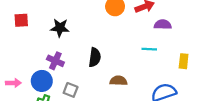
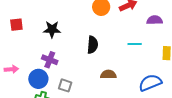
purple semicircle: (163, 25) -> (155, 20), moved
black semicircle: (95, 57) -> (93, 45), moved
pink arrow: (13, 83) -> (11, 69), moved

